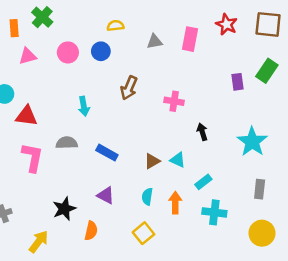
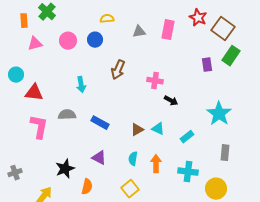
brown square: (268, 24) -> (223, 29), moved, turned 30
black arrow: (202, 132) -> (171, 101), moved, turned 136
cyan rectangle: (203, 182) -> (187, 137), moved
yellow circle: (262, 233) -> (216, 189), moved

